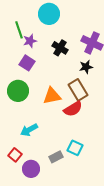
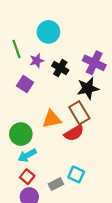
purple star: (30, 41) -> (37, 61), moved
black star: (86, 67) -> (88, 88), size x1.5
green circle: (18, 91) -> (21, 134), moved
red square: (15, 155) -> (27, 177), moved

